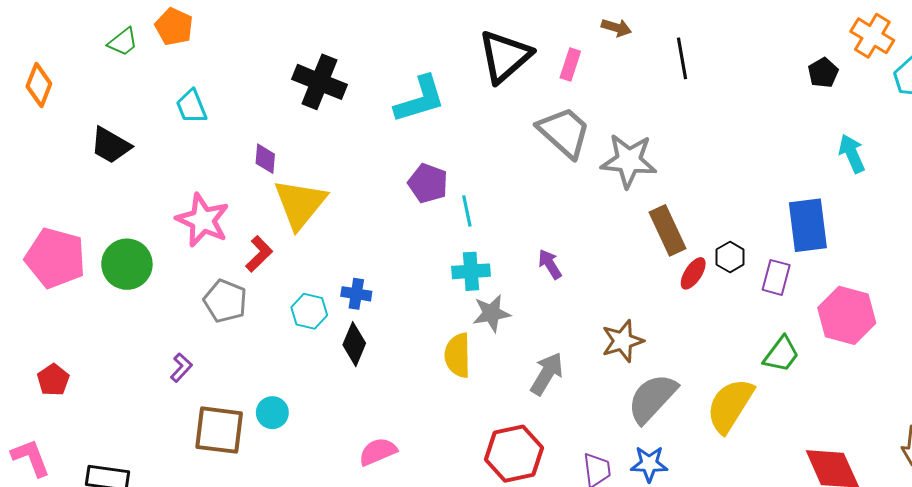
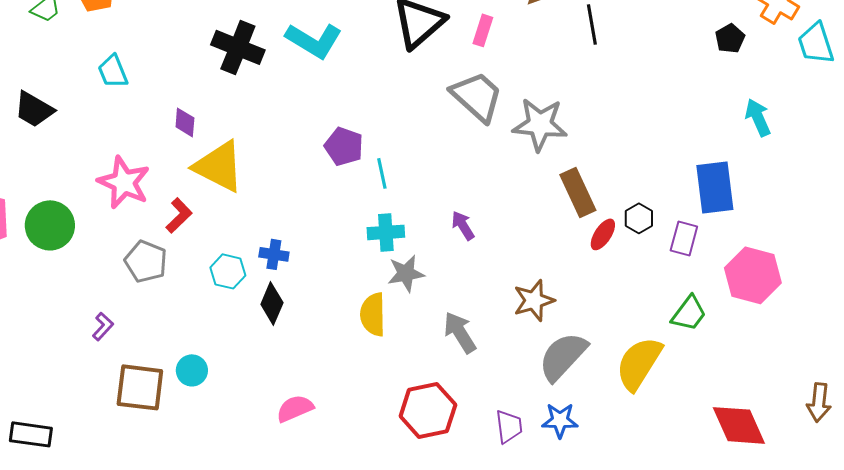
cyan L-shape: (420, 99) -> (314, 40), moved, turned 48
yellow triangle: (300, 204) -> (219, 166), turned -42
gray arrow: (547, 374) -> (460, 332), turned -63

